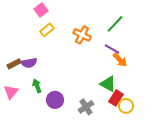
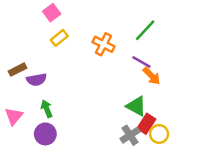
brown rectangle: (14, 64) -> (18, 70), moved
purple circle: (55, 100) -> (45, 134), moved
gray cross: (86, 107) -> (130, 135), moved

